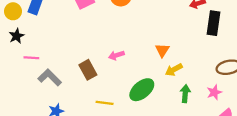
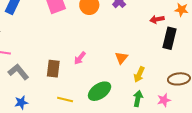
pink arrow: (116, 55) -> (80, 58), turned -40
brown rectangle: (88, 70) -> (53, 69), turned 30
yellow arrow: (174, 70) -> (139, 74), moved, turned -42

